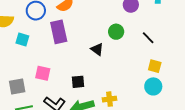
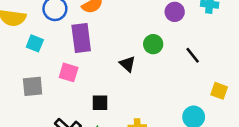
yellow square: (155, 66) -> (219, 91), moved
pink square: (43, 73) -> (69, 72), moved
gray square: (17, 87) -> (33, 86), moved

